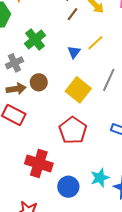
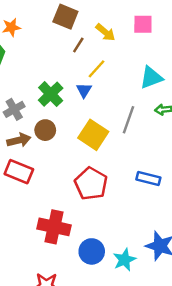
green cross: (35, 39) -> (51, 94), moved
yellow line: (95, 43) -> (96, 69), moved
cyan star: (100, 178) -> (124, 260), moved

